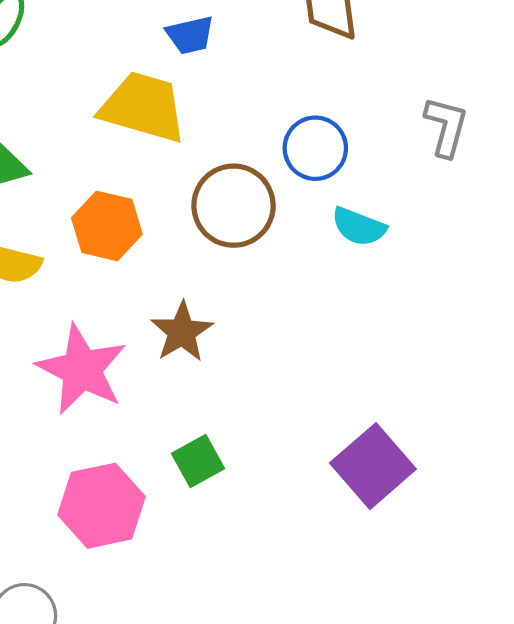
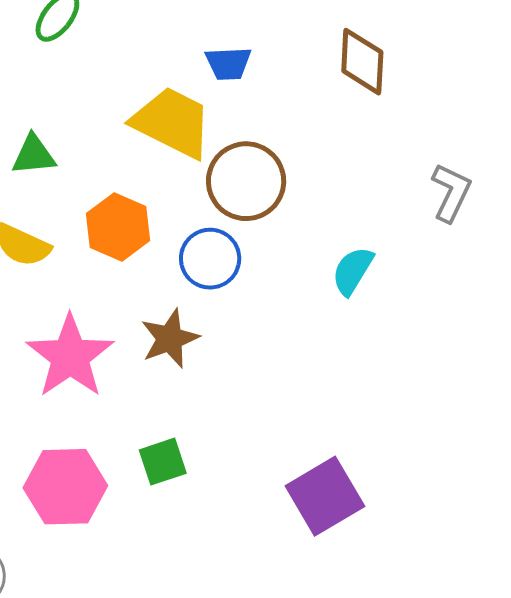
blue circle: (315, 148) -> (210, 259), moved
brown circle: (234, 206) -> (246, 181), moved
cyan semicircle: (359, 227) -> (353, 271), turned 90

